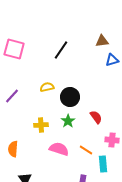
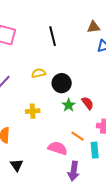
black line: (61, 50) -> (53, 36), turned -48
green star: (68, 121) -> (69, 105), moved
pink semicircle: (59, 149) -> (58, 148), moved

